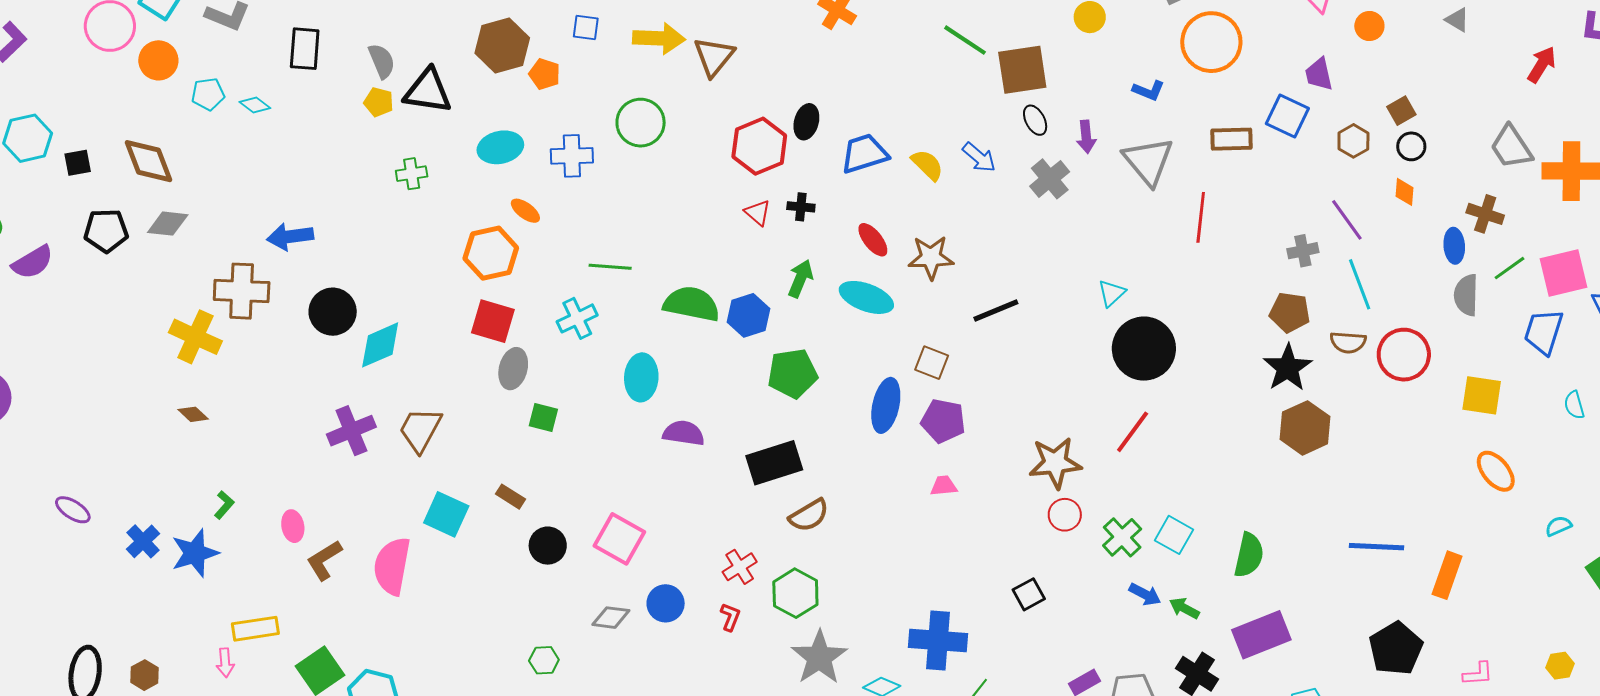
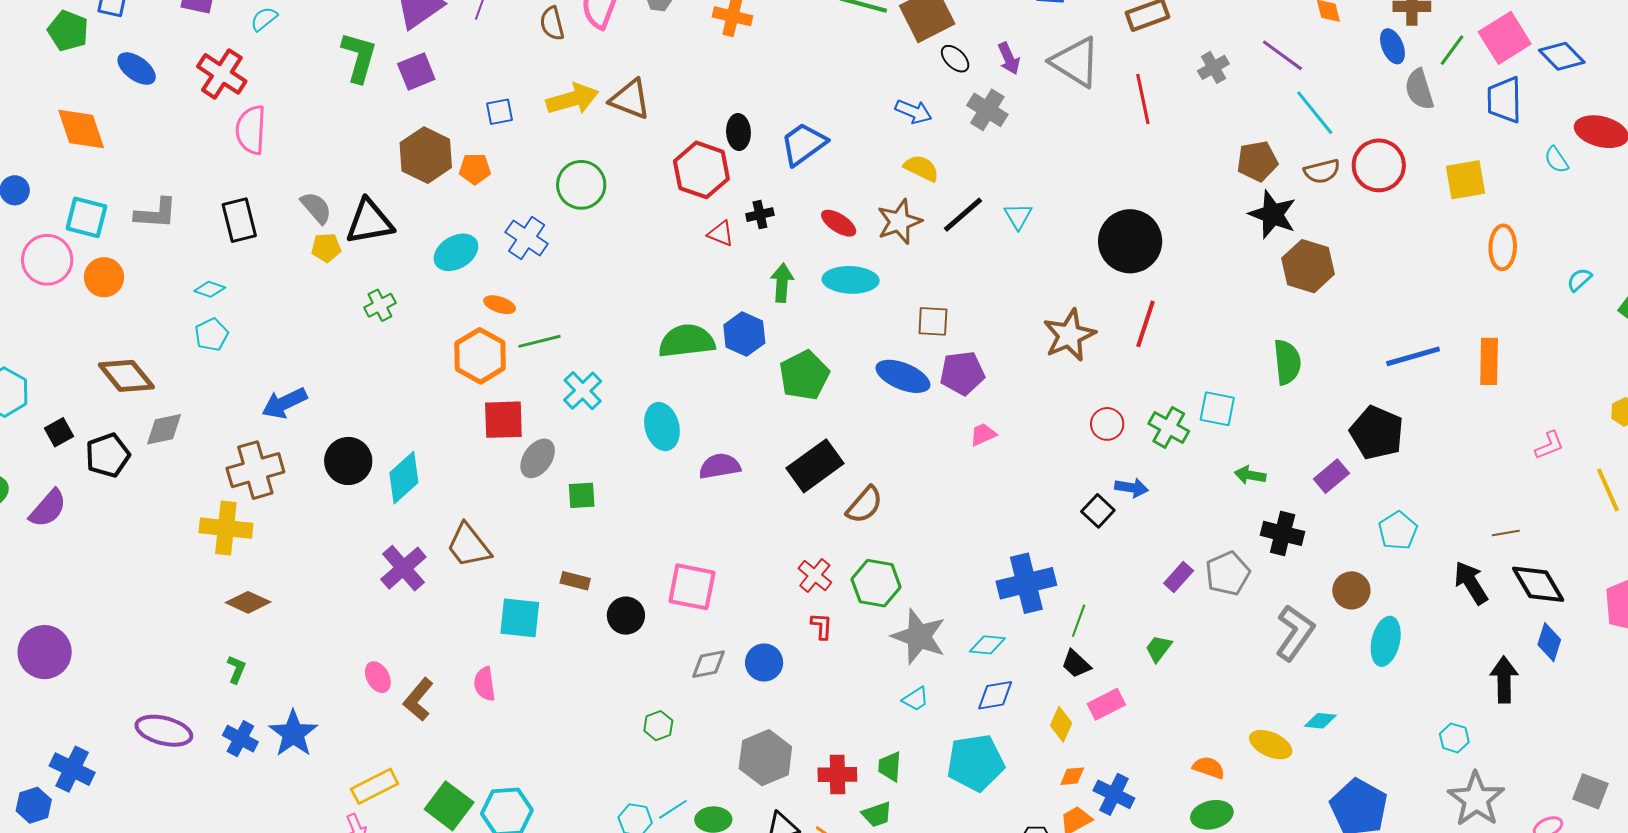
brown triangle: (714, 57) -> (630, 99), turned -30
cyan pentagon: (208, 94) -> (211, 335), moved
blue cross: (572, 156) -> (527, 238), turned -36
black square: (78, 163) -> (59, 432), moved
yellow semicircle: (927, 165) -> (921, 168), moved
gray cross: (1303, 251) -> (1213, 67), moved
green line: (610, 267) -> (539, 341), moved
cyan triangle: (1112, 293) -> (1018, 216), moved
black line: (996, 310) -> (963, 215), moved
gray ellipse: (513, 369) -> (538, 458), turned 39
blue ellipse: (886, 405) -> (903, 376), turned -62
brown diamond: (193, 414) -> (248, 602), size x1.4
brown trapezoid: (420, 430) -> (469, 546), turned -48
brown star: (1055, 463) -> (1069, 335), moved
orange ellipse: (1496, 471) -> (1503, 247), turned 60
green L-shape: (224, 505) -> (236, 669), moved
purple ellipse: (73, 510) -> (164, 731), size x1.5
green semicircle: (1249, 555) -> (1287, 362), moved
pink semicircle: (392, 566) -> (485, 684), size x0.6
blue arrow: (1145, 594) -> (1131, 488), moved
blue circle: (666, 603) -> (764, 662), moved
purple rectangle: (1261, 635) -> (1331, 476), size x0.6
black pentagon: (1396, 649) -> (1377, 433), moved

